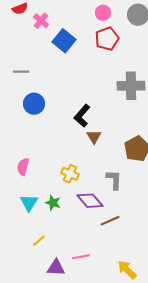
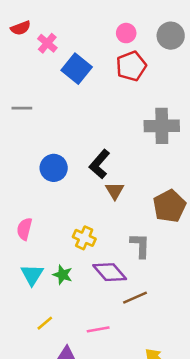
blue circle: (34, 104) -> (54, 168), moved
pink line: (81, 257) -> (98, 329), moved

